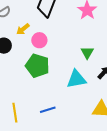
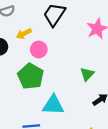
cyan triangle: (76, 79) -> (53, 105), moved

